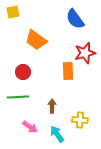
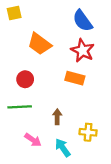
red star: (85, 53) -> (83, 51), moved, turned -30
orange rectangle: (68, 71) -> (75, 78), turned -72

